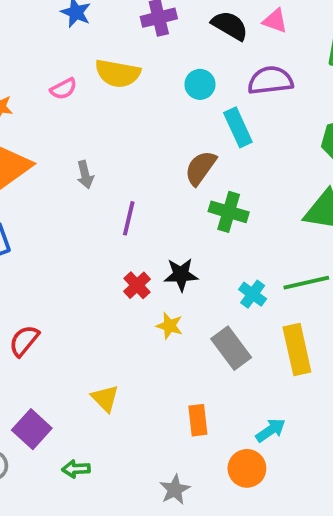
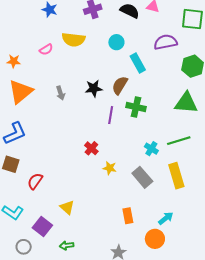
purple semicircle: (270, 80) -> (166, 42), moved
purple line: (129, 218) -> (111, 115), moved
black star: (181, 275) -> (94, 88), moved
yellow triangle: (105, 398) -> (67, 207), moved

